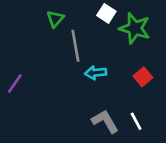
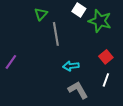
cyan arrow: (96, 73) -> (71, 66), moved
white line: (136, 121) -> (106, 80), moved, turned 48

